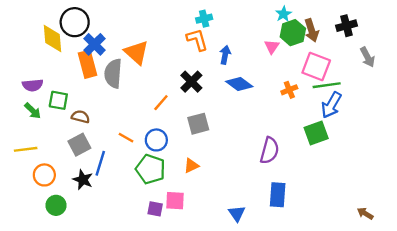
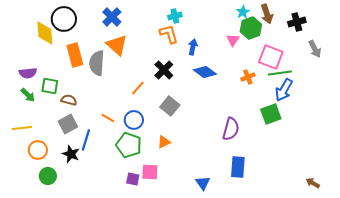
brown arrow: (311, 30) -> (267, 14), moved
blue cross: (94, 44) -> (112, 17), moved
gray square: (198, 124) -> (170, 106), turned -36

